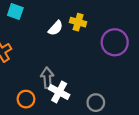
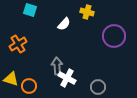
yellow cross: (78, 22) -> (87, 12), moved
orange circle: (26, 99) -> (29, 86), moved

